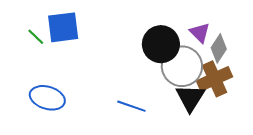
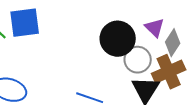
gray circle: (182, 66) -> (138, 60), size x0.7

